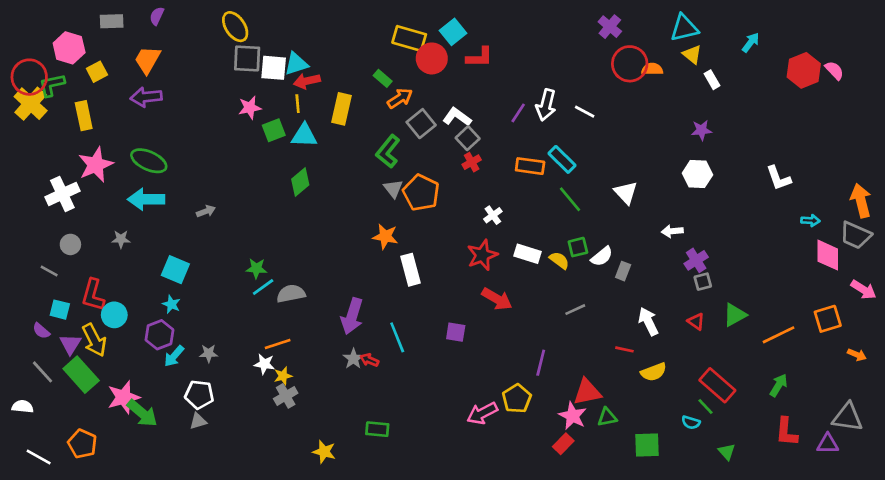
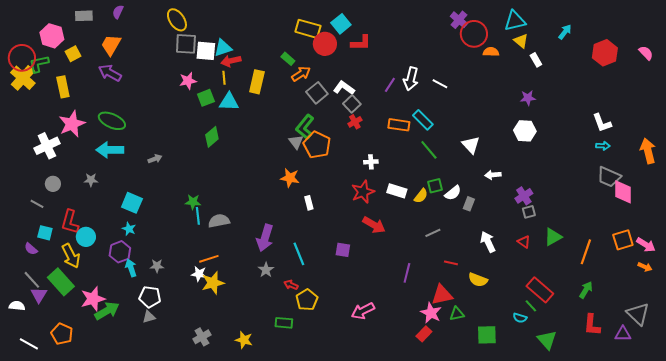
red circle: (630, 64) -> (474, 34), moved
pink semicircle: (834, 70) -> (646, 53), moved
purple arrow: (146, 97) -> (110, 73), turned 35
green L-shape: (388, 151) -> (305, 127), moved
white L-shape: (779, 178) -> (602, 123), moved
green diamond: (300, 182) -> (212, 137), moved
white cross: (493, 215) -> (371, 162), turned 32
cyan arrow: (810, 221) -> (603, 146), moved
white arrow: (672, 231) -> (493, 175), moved
gray trapezoid: (856, 235) -> (609, 177), moved
yellow semicircle: (559, 260) -> (421, 196), turned 91
white rectangle: (411, 270) -> (309, 203), size x0.6
cyan line: (263, 287) -> (198, 216), turned -60
pink arrow: (864, 290) -> (646, 245), moved
orange line: (779, 335) -> (586, 252), turned -45
purple triangle: (70, 344) -> (39, 295), moved
red line: (624, 349) -> (451, 263), moved
cyan arrow: (174, 356) -> (131, 268), turned 120
red arrow: (369, 360) -> (291, 285), moved
yellow semicircle: (654, 372) -> (478, 280), moved, turned 42
yellow star: (283, 376) -> (213, 283), size x1.6
gray cross: (286, 396) -> (202, 337), moved
yellow pentagon: (517, 399) -> (307, 300), moved
green arrow: (142, 413) -> (107, 311), turned -70
gray triangle: (848, 417) -> (638, 314), turned 35
green triangle: (727, 452) -> (547, 340), size x1.5

